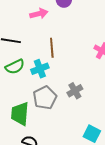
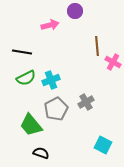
brown line: (52, 48) -> (97, 46), moved
green trapezoid: (20, 114) -> (31, 125), turned -45

